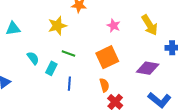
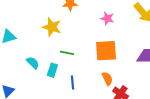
yellow star: (57, 26) -> (52, 27), turned -30
orange square: (107, 57) -> (106, 51), turned 30

